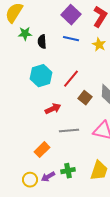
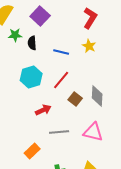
purple square: (71, 15) -> (40, 16), moved
blue line: (71, 39) -> (61, 52), moved

